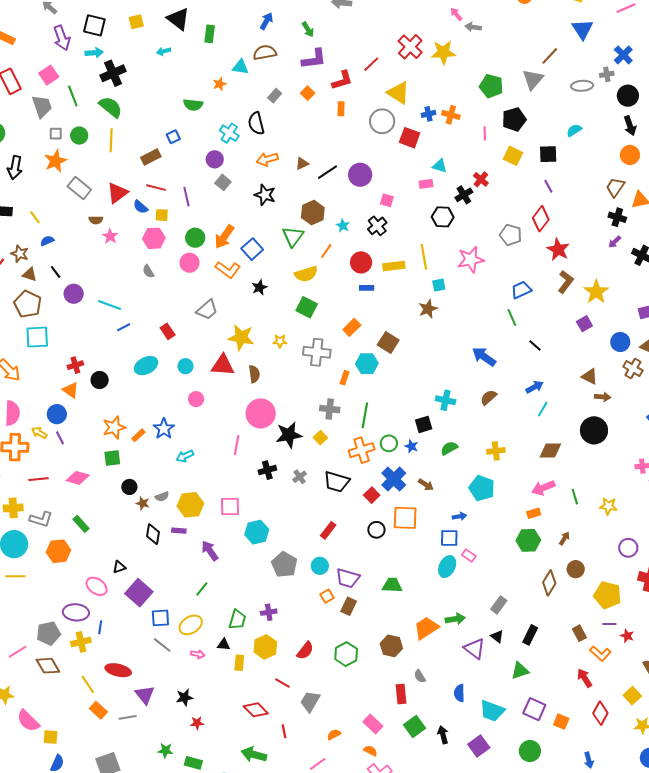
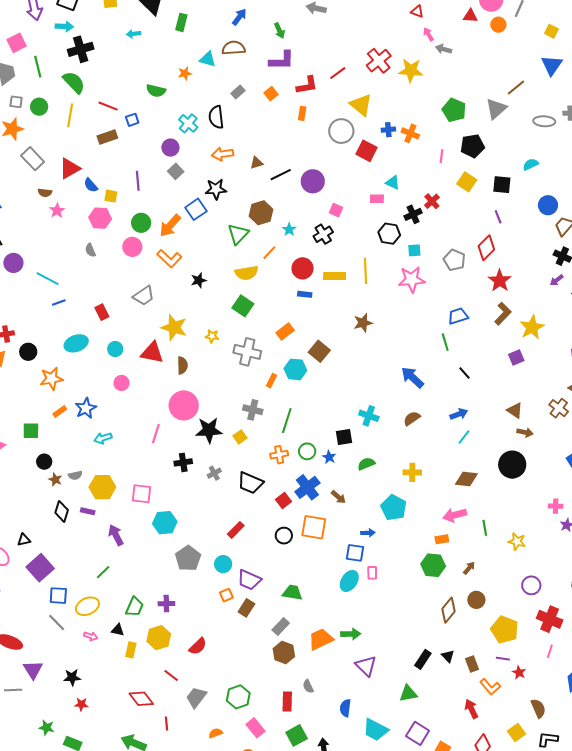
red line: (156, 188) -> (108, 106), moved
black star: (265, 195) -> (216, 189), turned -30
blue square: (252, 249) -> (196, 209), moved
cyan square: (439, 285) -> (414, 250), moved
blue circle: (620, 342) -> (548, 205), moved
orange star: (114, 427) -> (51, 379), moved
orange cross: (362, 450) -> (279, 455), size x0.7
pink rectangle: (469, 556) -> (372, 573), turned 48
gray rectangle: (499, 605) -> (281, 627), moved
black triangle: (497, 636) -> (448, 656), moved
green hexagon: (346, 654) -> (238, 697), moved

